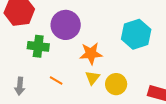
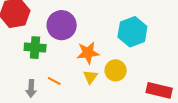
yellow circle: (116, 84) -> (116, 70), moved
gray arrow: (20, 86) -> (31, 88), moved

